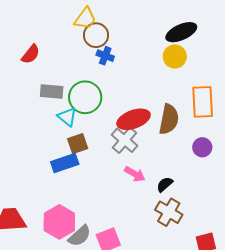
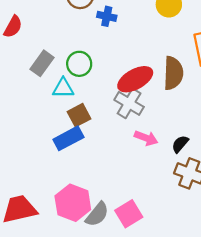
blue cross: (105, 56) -> (107, 16), moved
gray rectangle: (52, 91) -> (42, 63), turned -50
green circle: (85, 97) -> (79, 64), size x0.7
cyan triangle: (67, 117) -> (63, 88), turned -30

